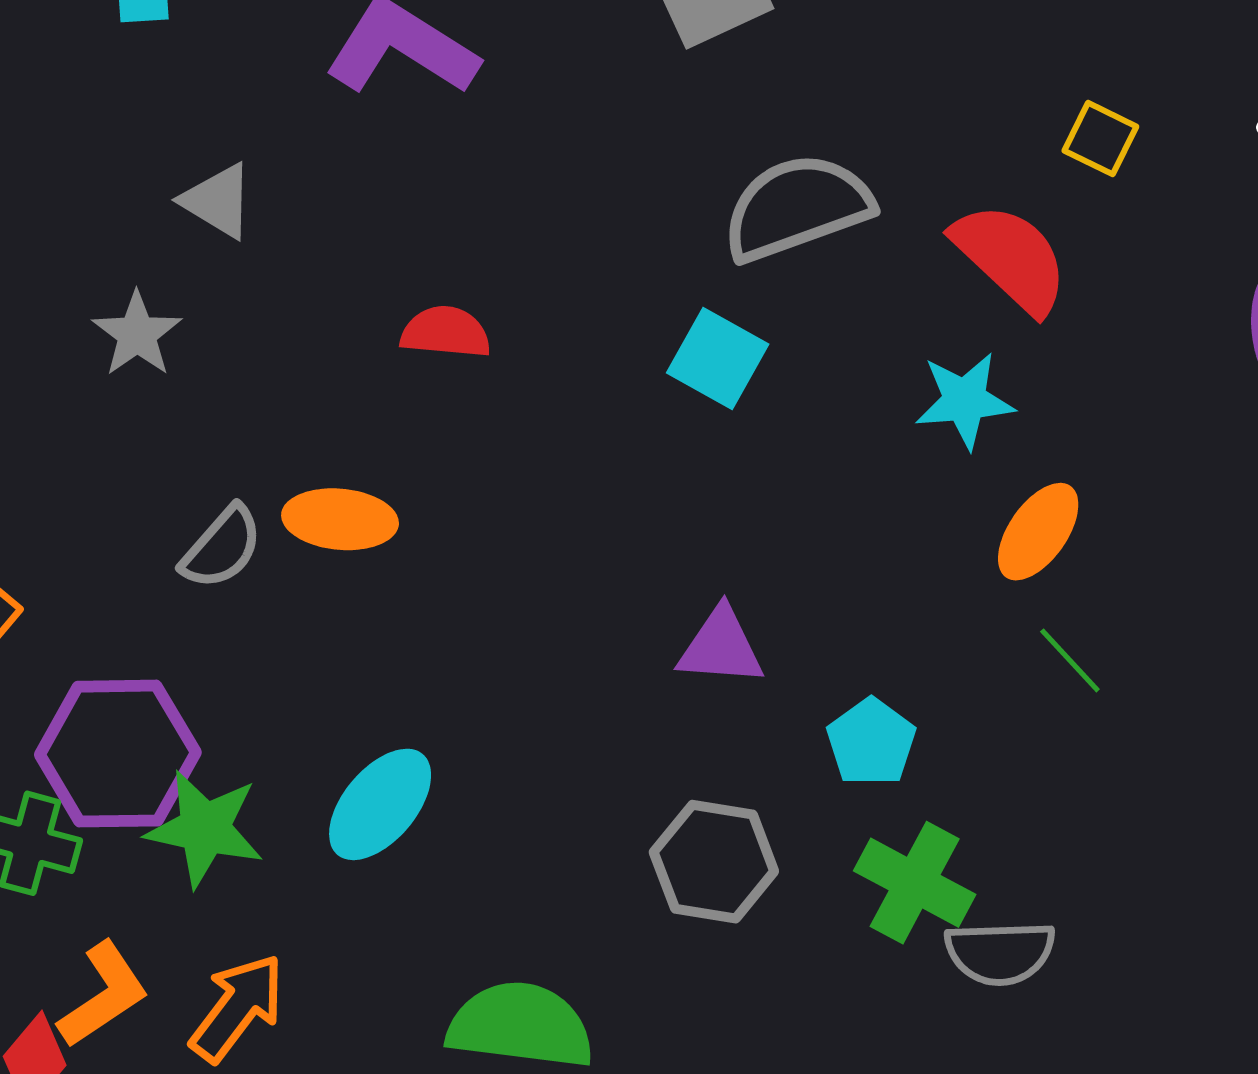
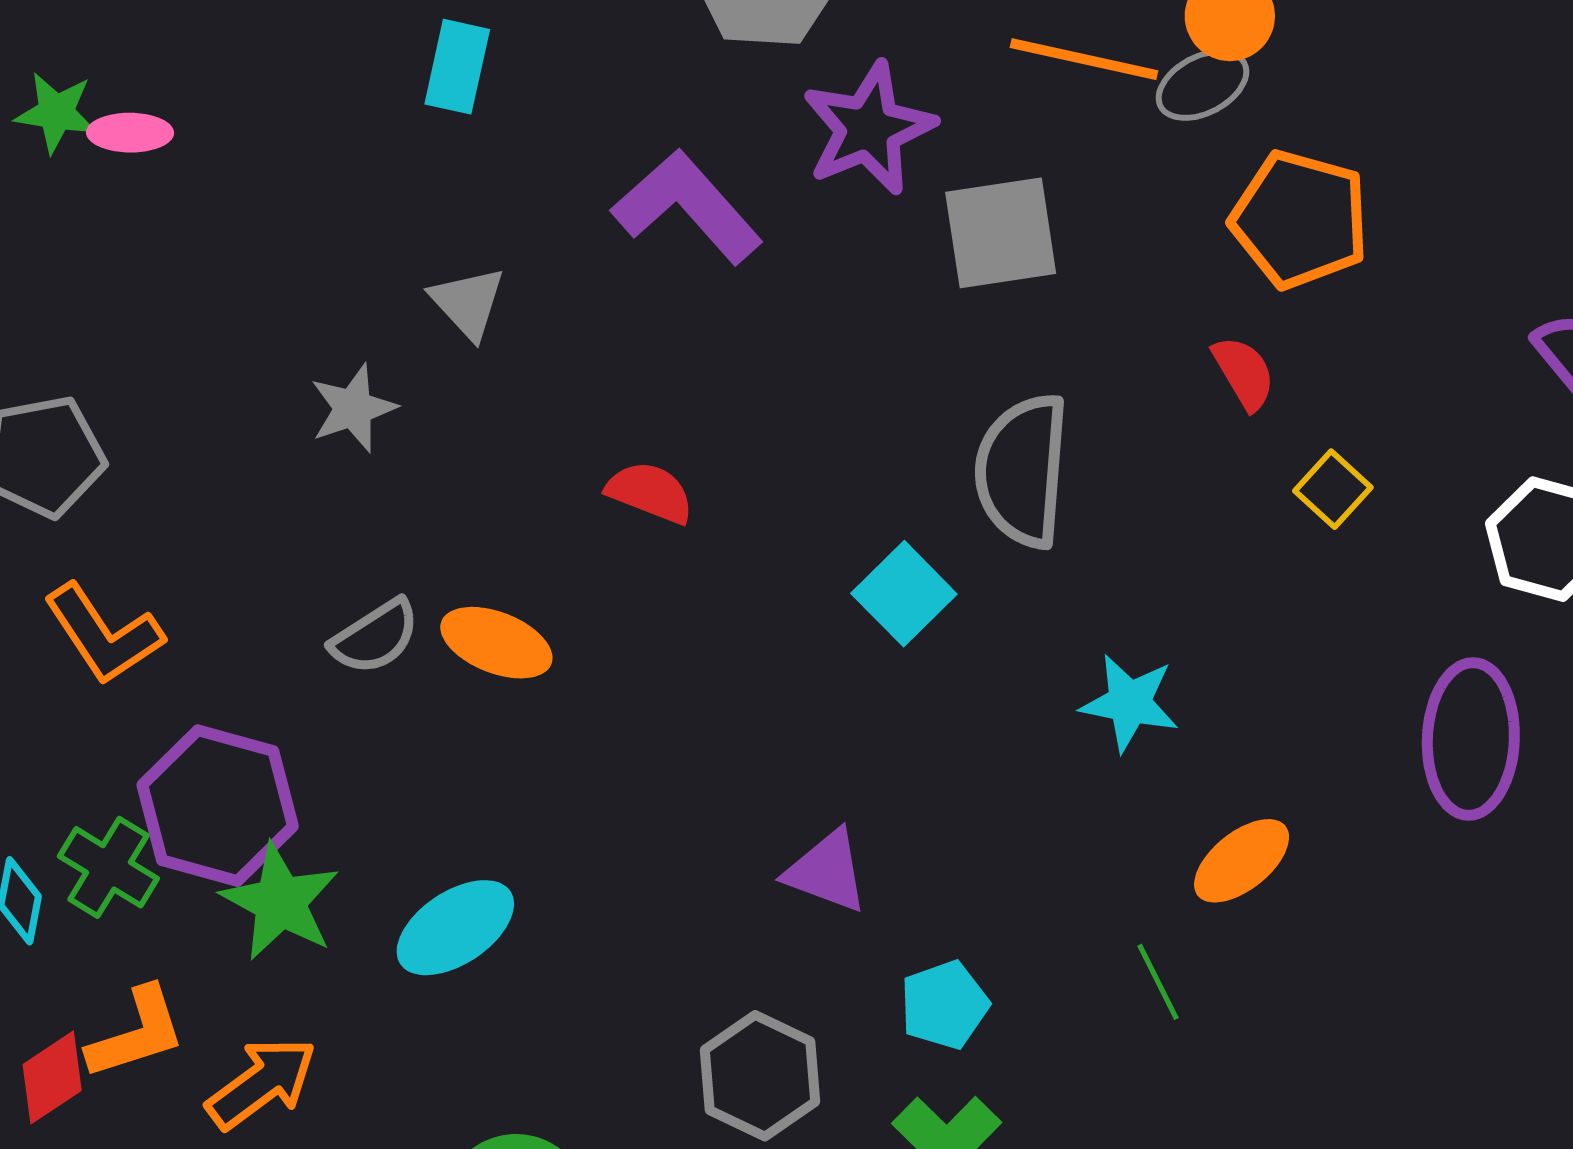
gray semicircle: (797, 207) -> (1022, 471), turned -82
red semicircle: (1011, 258) -> (1244, 373), moved, size x0.6
orange ellipse: (1038, 532) -> (1242, 861), moved

